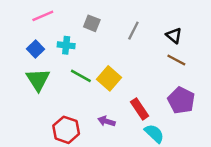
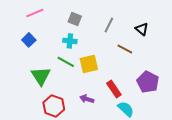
cyan cross: (66, 45) -> (70, 41), moved
brown line: (176, 60) -> (125, 49), moved
yellow square: (109, 78) -> (89, 64), turned 36
green triangle: (38, 80) -> (41, 76), moved

